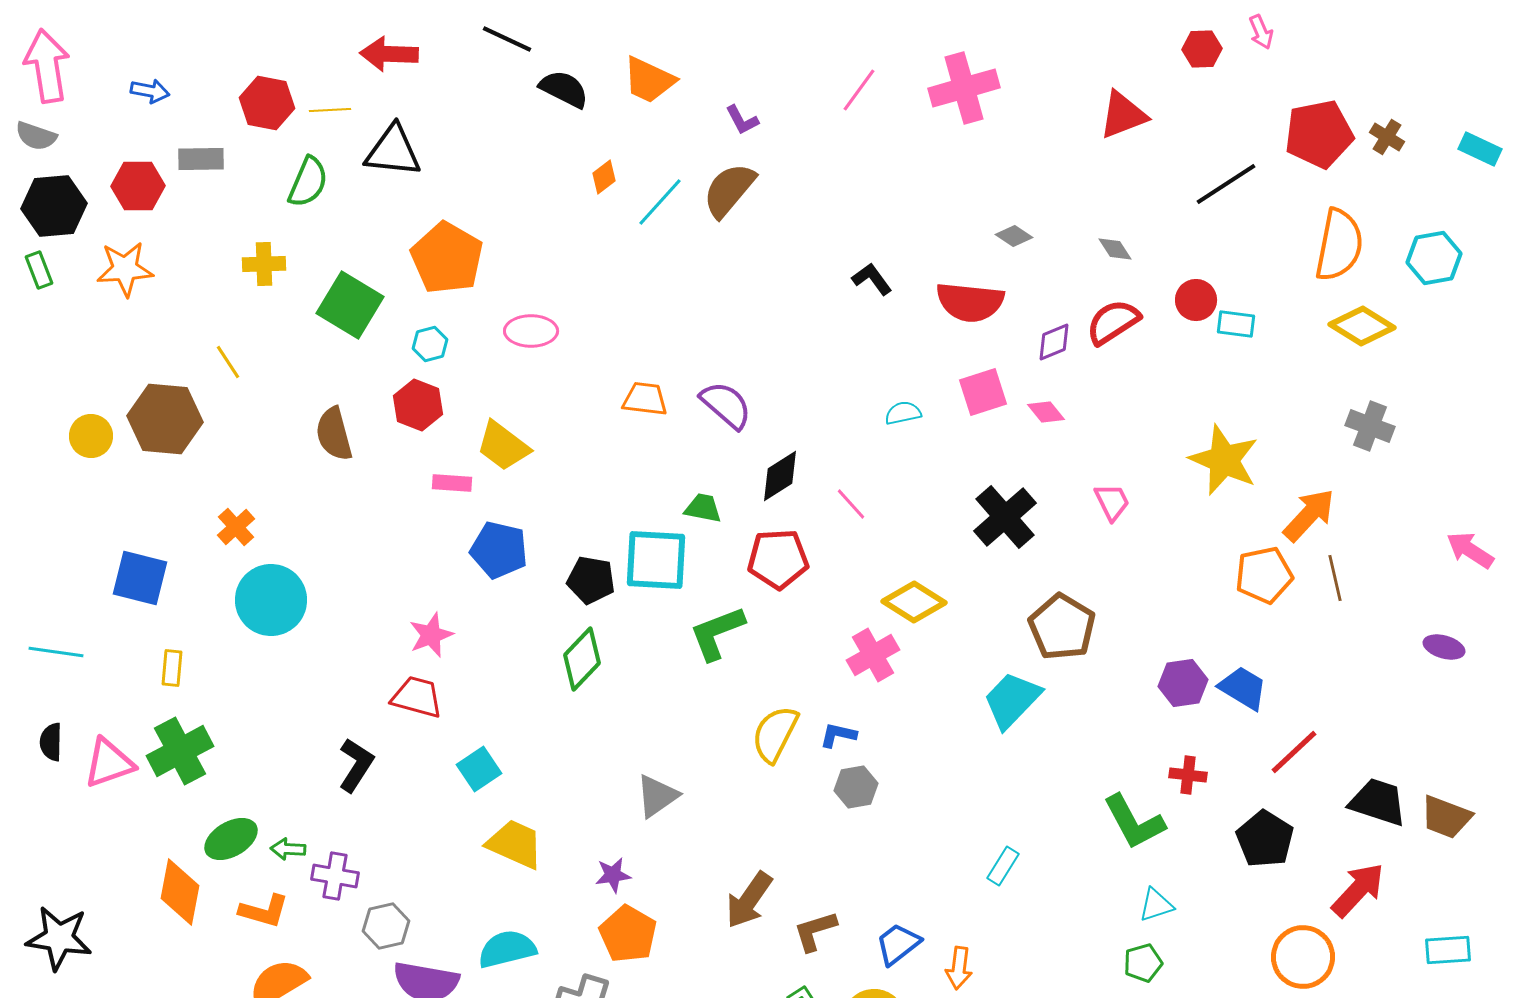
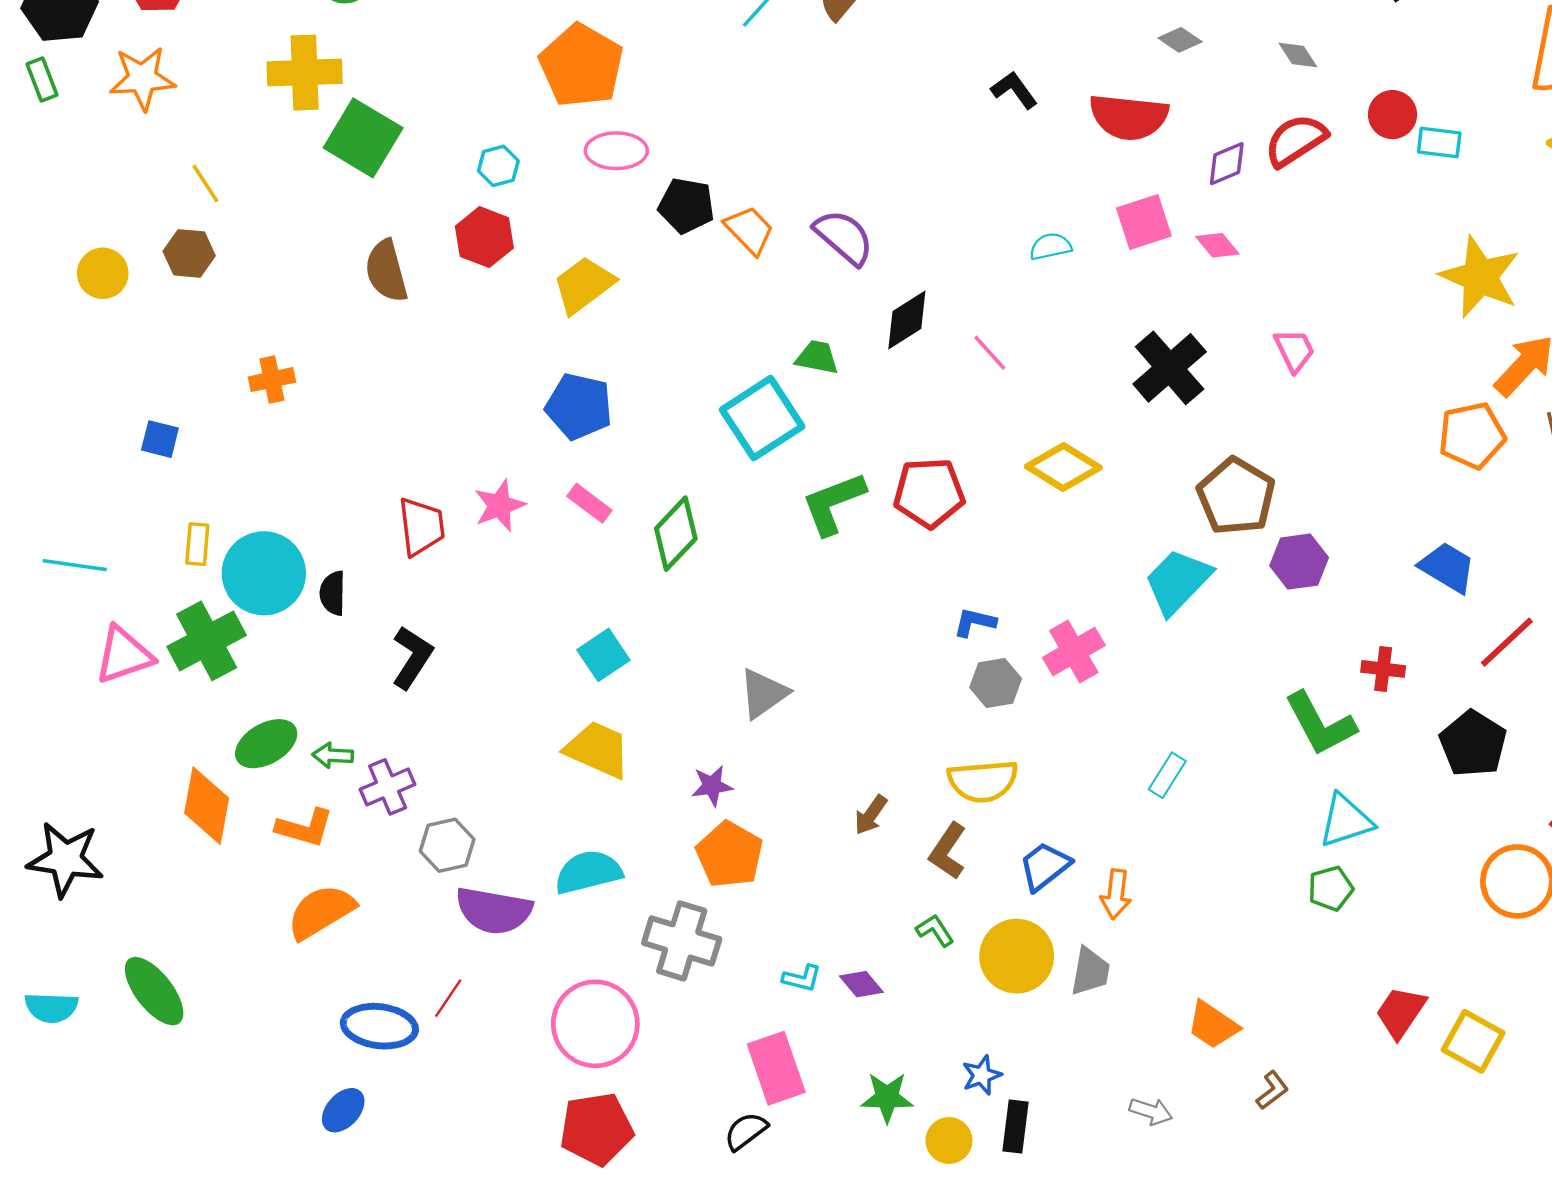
orange pentagon: (447, 258) -> (581, 66), moved
yellow cross: (264, 264) -> (305, 73), size x1.5
green square: (350, 305) -> (363, 138), moved
yellow line: (228, 362) -> (205, 183), moved
orange trapezoid: (645, 399) -> (749, 230), turned 39
brown hexagon: (165, 419) -> (189, 253), size x0.6
yellow trapezoid: (503, 446) -> (584, 285), turned 106
yellow star: (1224, 460) -> (1480, 277), moved
pink rectangle: (452, 483) -> (589, 503), moved, turned 33
orange cross: (236, 527) -> (272, 380), turned 30
red pentagon: (778, 559) -> (929, 493), moved
cyan square: (656, 560) -> (762, 418), turned -36
blue square: (140, 578) -> (160, 439), size x0.6
black pentagon: (591, 580) -> (686, 206), moved
cyan circle: (271, 600) -> (264, 573), moved
cyan line: (56, 652) -> (75, 565), moved
pink cross: (873, 655) -> (1074, 651), moved
purple hexagon: (1183, 683) -> (1299, 562), moved
red trapezoid: (417, 697) -> (421, 527), moved, turned 68
yellow semicircle: (775, 734) -> (983, 781), moved, turned -122
black semicircle: (51, 742) -> (333, 593), moved
cyan square: (479, 769) -> (603, 655), moved
purple cross: (335, 876) -> (388, 787), turned -33
brown arrow: (749, 900) -> (871, 815), size x0.6
cyan triangle: (1156, 905) -> (1346, 821), size x1.4
brown L-shape: (815, 931) -> (948, 851), turned -39

